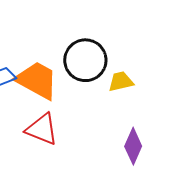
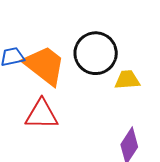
red triangle: (42, 129) -> (42, 114), turned -30

